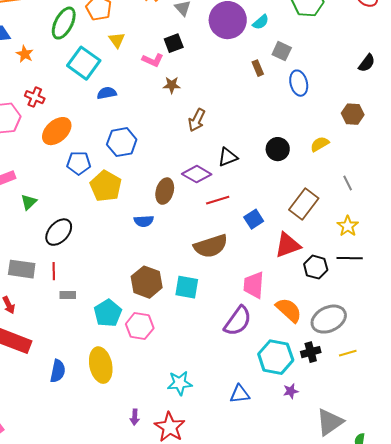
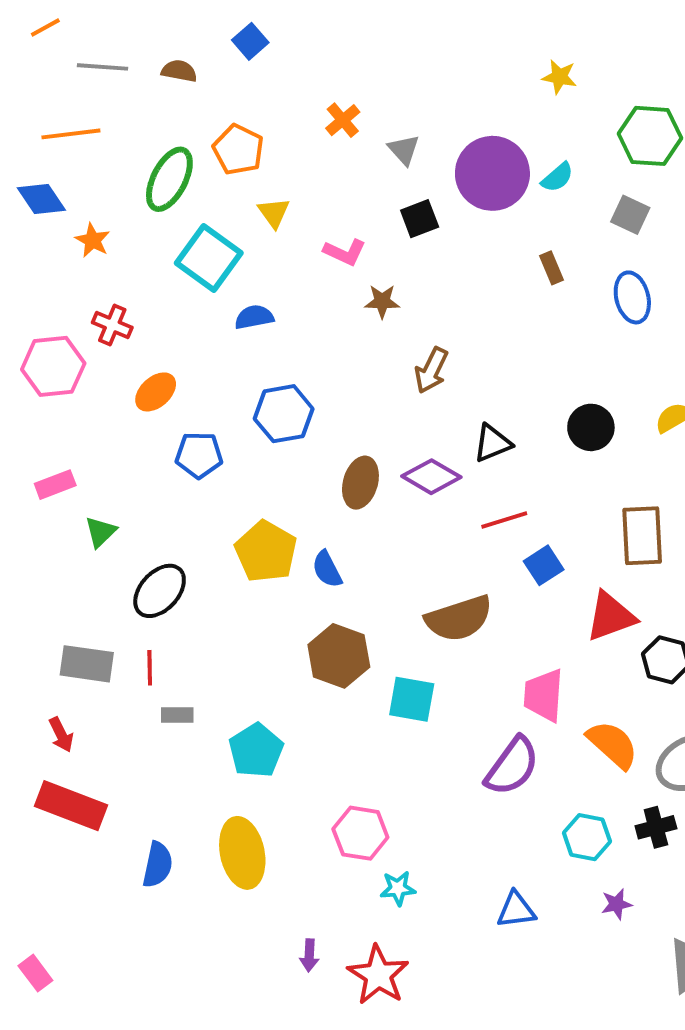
black square: (174, 43) -> (420, 219), moved
gray square: (282, 51) -> (630, 215), moved
orange ellipse: (57, 131) -> (156, 392), size x0.7
yellow pentagon: (106, 186) -> (266, 552), moved
brown ellipse: (165, 191) -> (360, 483), moved
red line: (218, 200) -> (504, 520), moved
brown rectangle: (304, 204) -> (642, 536), turned -40
blue semicircle: (144, 221) -> (327, 569), turned 66
brown hexagon: (147, 282) -> (339, 656), moved
pink hexagon: (140, 326) -> (360, 833), moved
cyan hexagon: (276, 357) -> (587, 837), size x0.7
cyan star: (180, 383) -> (398, 888), size x0.7

